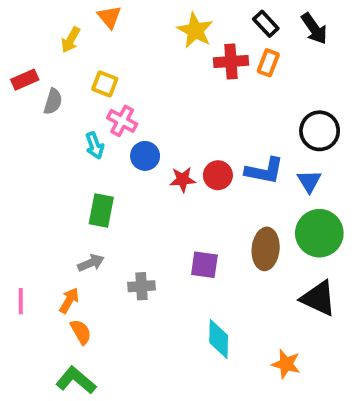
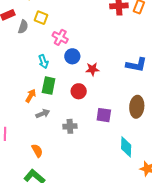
yellow square: (105, 84) -> (41, 18), moved
cyan arrow: (95, 146) -> (43, 62), moved
red circle: (218, 175) -> (79, 91), moved
orange arrow: (69, 300) -> (31, 96), moved
cyan diamond: (219, 339) -> (126, 147), moved

